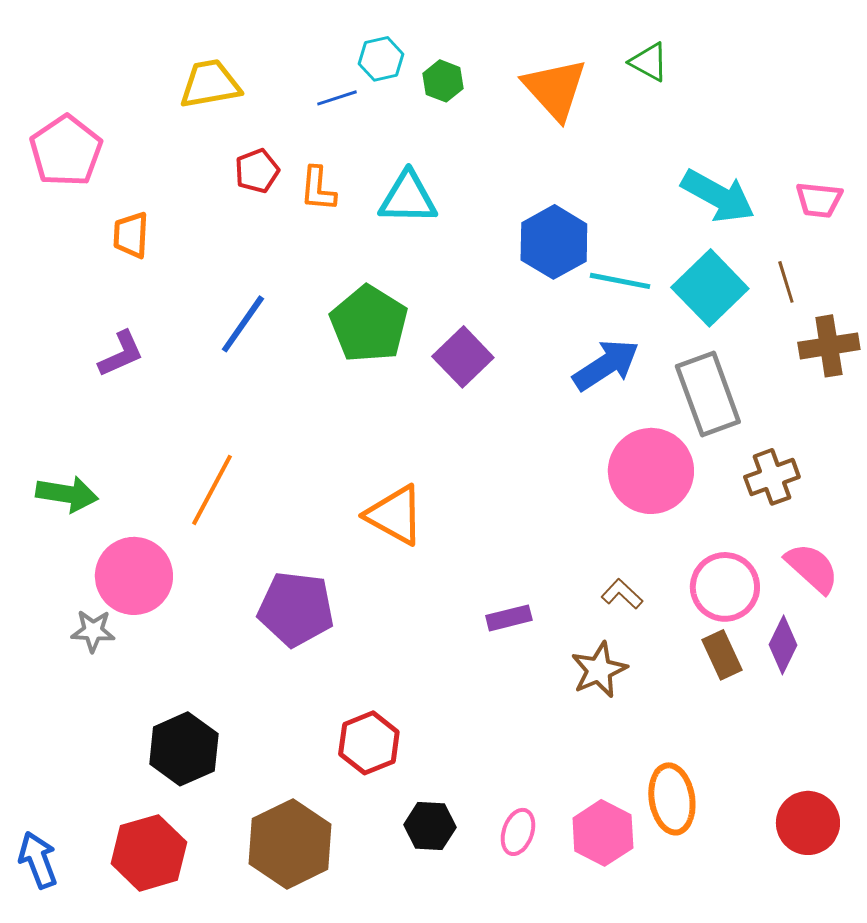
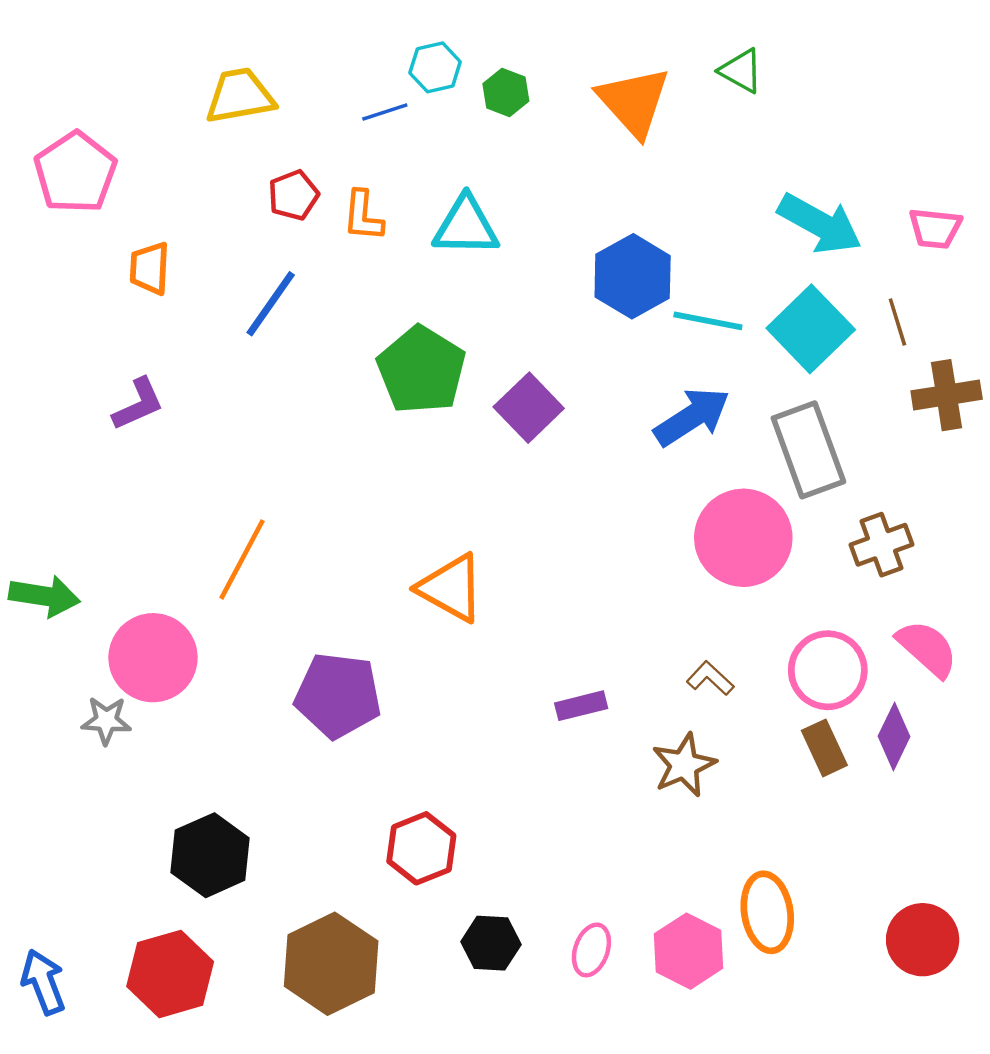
blue line: (243, 324) -> (271, 304), moved
green arrow: (67, 494) -> (45, 596), moved

